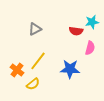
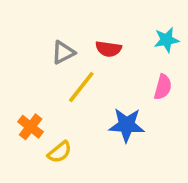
red semicircle: (76, 31) -> (108, 49), moved
yellow line: (38, 61) -> (81, 87), moved

